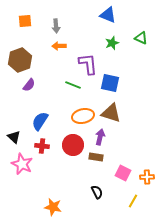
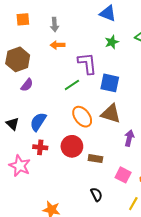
green line: (73, 85) -> (72, 85), turned -56
orange ellipse: (83, 116) -> (82, 117), turned 65
black triangle: (14, 137) -> (13, 124), moved
purple arrow: (100, 137) -> (129, 138), moved

